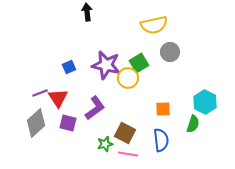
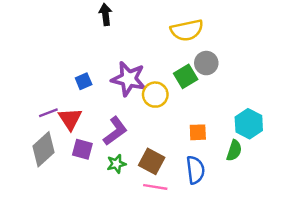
green square: (139, 63) -> (186, 76), moved
green star: (105, 144) -> (116, 164), moved

